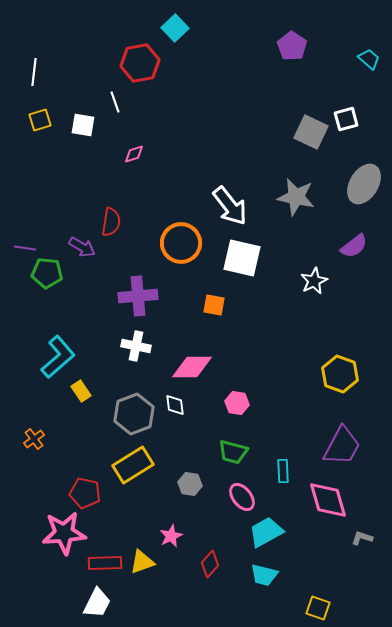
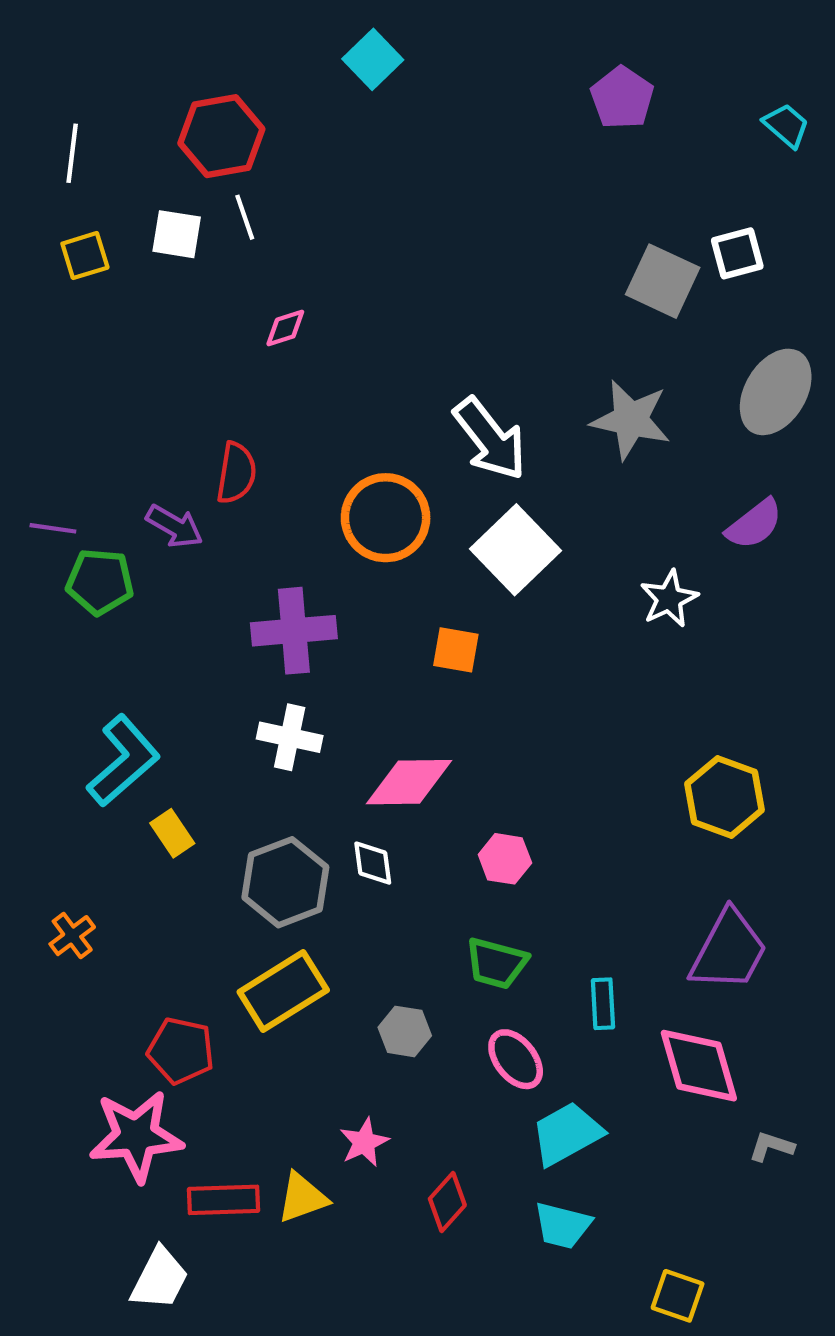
red hexagon: (140, 63) -> (221, 136), moved
white square: (83, 125) -> (177, 234), moved
white square: (242, 258) -> (516, 550), turned 33
white trapezoid: (97, 603) -> (160, 1279), moved

